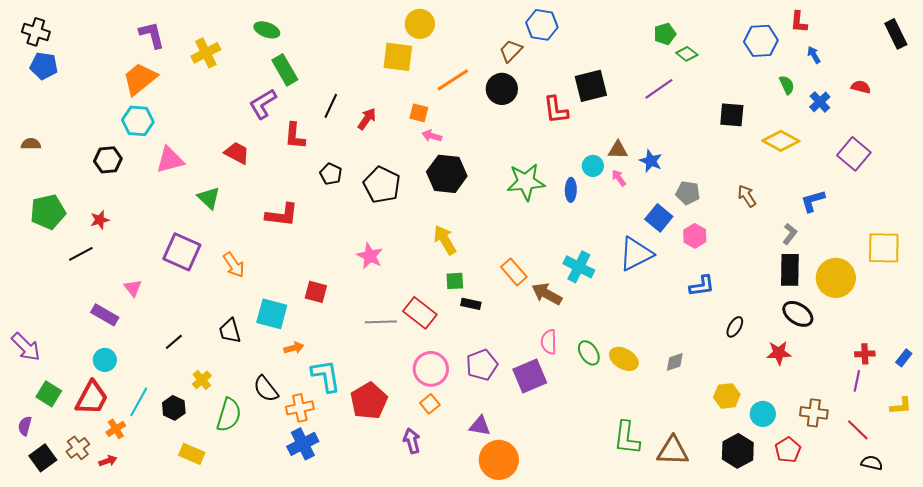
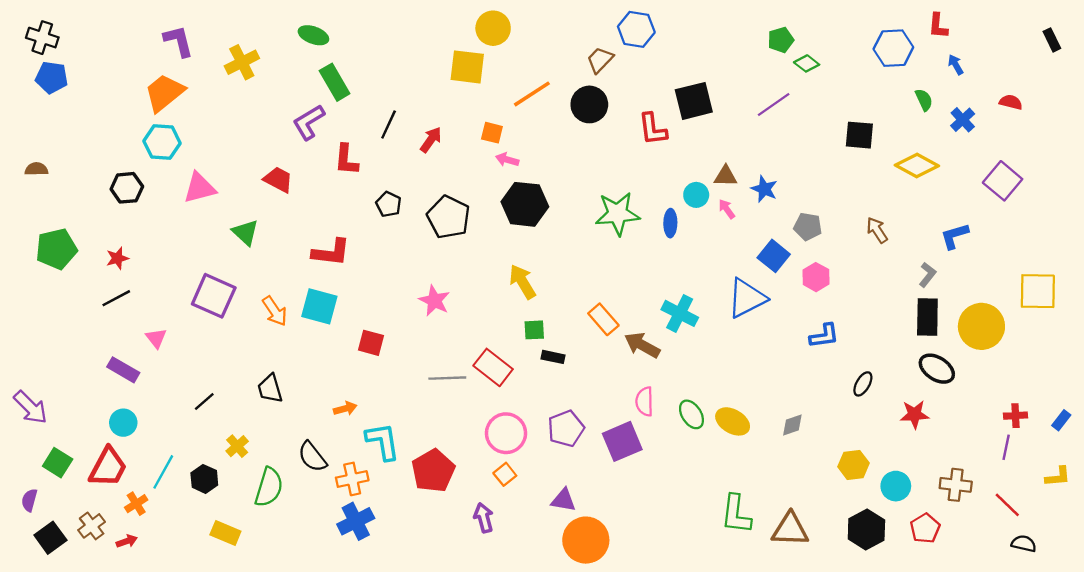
black rectangle: (896, 34) -> (1052, 40), size x0.7
black line: (81, 254) -> (116, 298), moved
cyan square: (272, 314) -> (319, 306), moved

